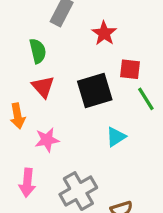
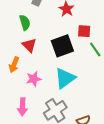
orange arrow: (18, 116) -> (14, 65), turned 35
cyan triangle: (116, 137) -> (65, 78), moved, size x1.6

